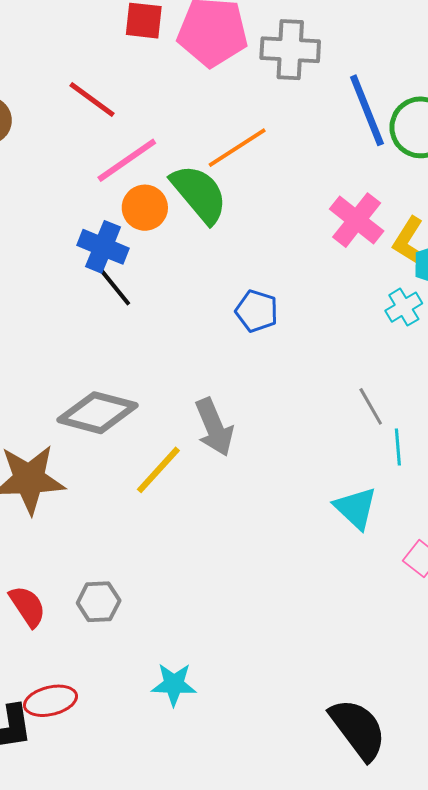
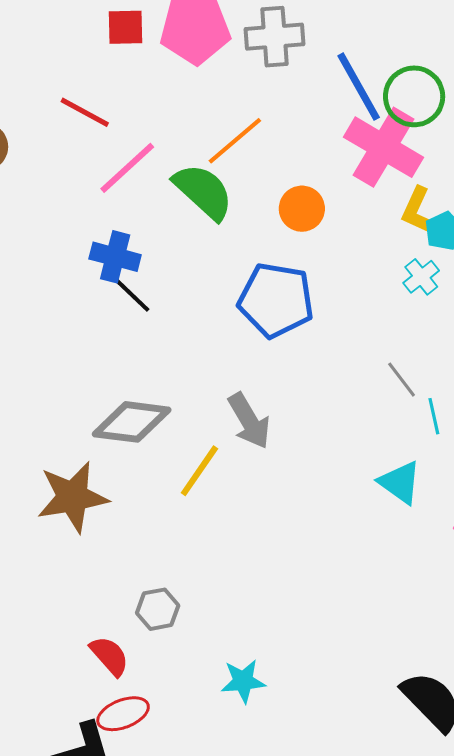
orange circle: (145, 208) -> (302, 209), moved
pink cross: (357, 220) -> (384, 147), moved, size x1.4
blue pentagon: (257, 311) -> (276, 300), size x1.8
red semicircle: (27, 606) -> (110, 656), moved

